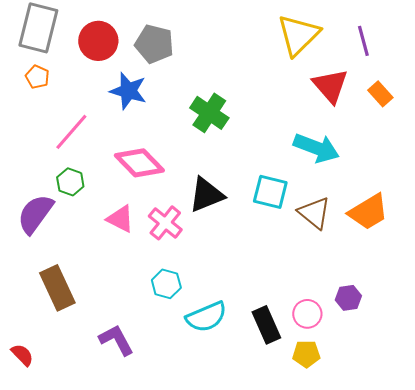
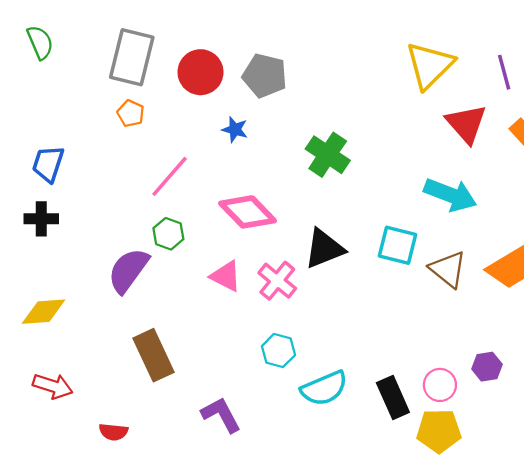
blue star: (128, 91) -> (235, 129), size x0.6
yellow pentagon: (306, 354) -> (439, 431), size x1.4
red semicircle: (22, 355) -> (113, 432), turned 140

